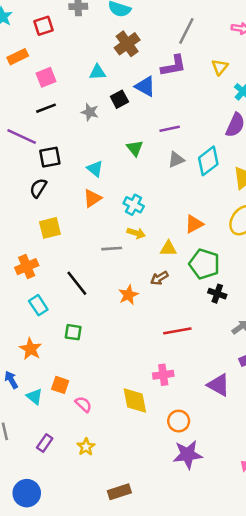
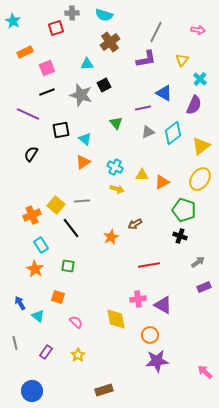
red square: (43, 26) -> (56, 28), moved
blue triangle: (145, 86) -> (164, 93), moved
gray star: (90, 112) -> (81, 95), size x1.6
black square: (50, 157) -> (61, 130), moved
black semicircle: (38, 188) -> (31, 154), moved
yellow square: (50, 228) -> (56, 205), moved, turned -36
gray line: (112, 249) -> (82, 201), moved
yellow triangle: (168, 249) -> (142, 175), moved
green pentagon: (204, 264) -> (184, 210), moved
orange star: (31, 349) -> (35, 269), moved
orange square: (60, 385) -> (58, 297), moved
purple triangle: (219, 385) -> (163, 305), moved

